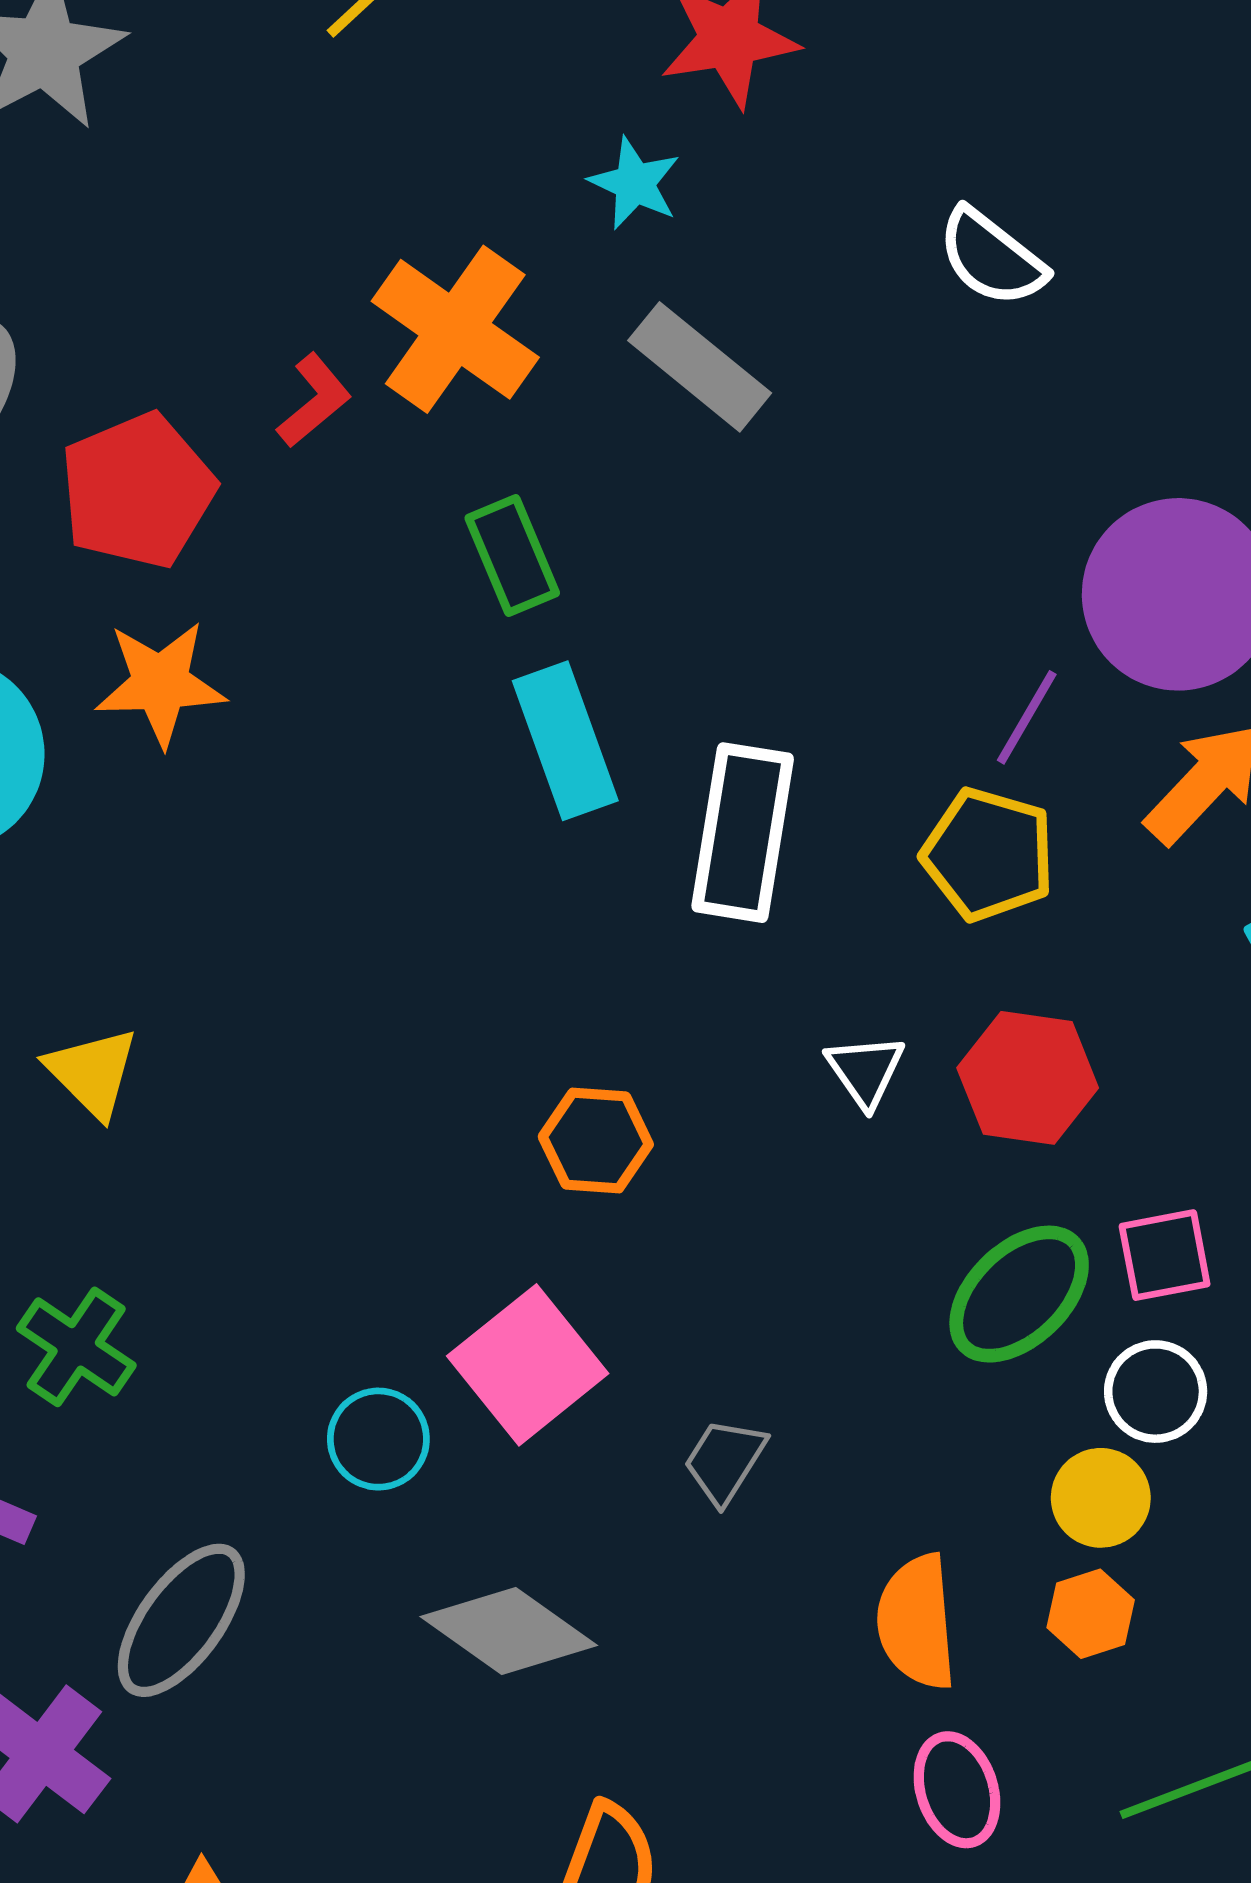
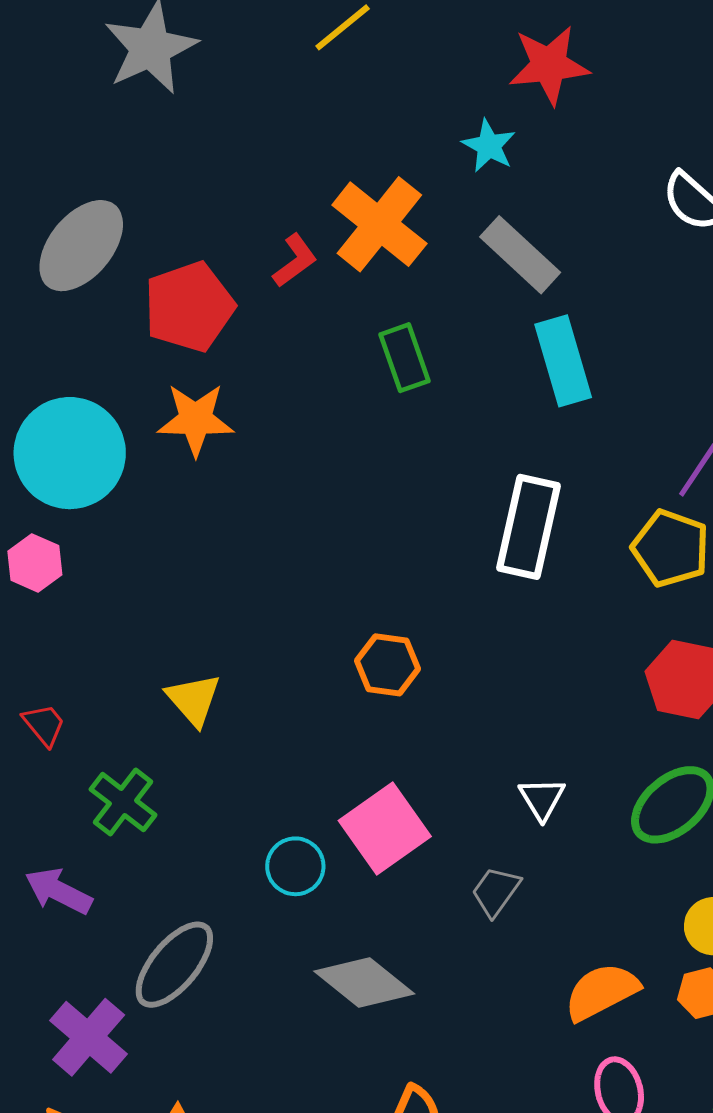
cyan rectangle: (565, 741) -> (563, 361), moved
white triangle: (865, 1071) -> (542, 799), moved
yellow triangle: (92, 1072) -> (194, 699), moved
orange hexagon: (596, 1141) -> (387, 665), moved
orange semicircle: (917, 1622) -> (602, 992), turned 64

